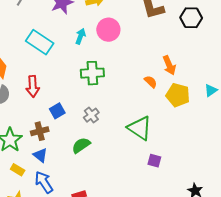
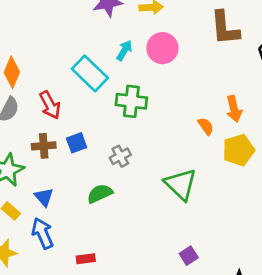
cyan rectangle: (40, 42) -> (90, 73), moved
red arrow: (33, 86) -> (50, 105), turned -35
yellow pentagon: (178, 95) -> (239, 150), turned 30
brown cross: (40, 131) -> (44, 146), moved
purple square: (154, 161) -> (189, 256), moved, turned 32

